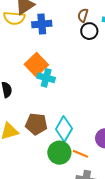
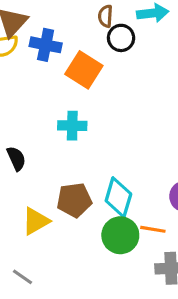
blue cross: (42, 24) -> (46, 45), turned 30
orange square: (36, 65) -> (84, 70), moved

